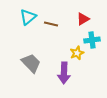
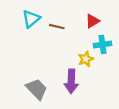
gray trapezoid: (31, 63) -> (37, 89), moved

